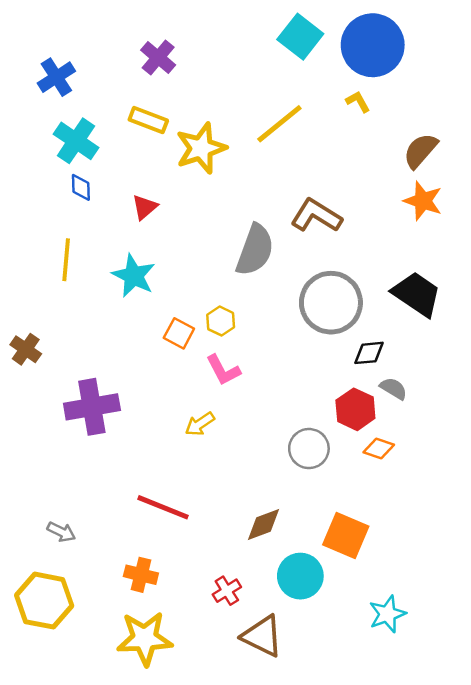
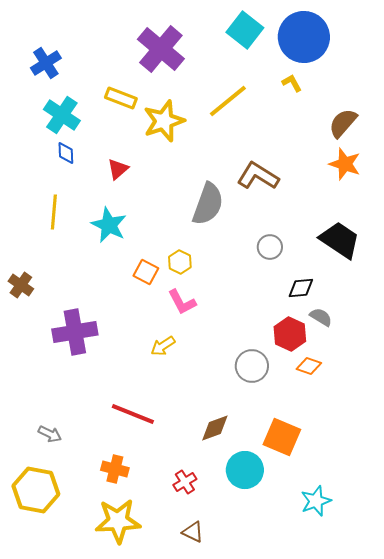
purple cross: (158, 58) -> (161, 49), moved, size x1.6
gray circle: (331, 303) -> (270, 247), size x0.5
brown triangle: (262, 636) -> (193, 532), moved, size x0.6

